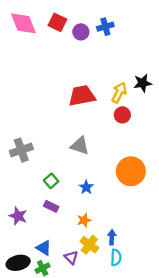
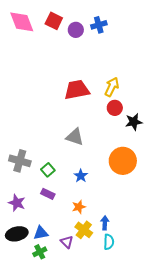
black star: (143, 83) -> (134, 122), moved
gray cross: (21, 150) -> (20, 161), moved, turned 35
blue triangle: (44, 248) -> (41, 233), turned -42
black ellipse: (18, 263) -> (17, 234), moved

